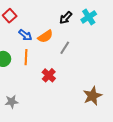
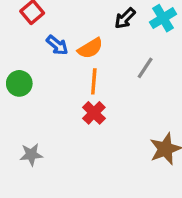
gray line: (65, 48) -> (145, 68), moved
orange line: (26, 57) -> (94, 81), moved

